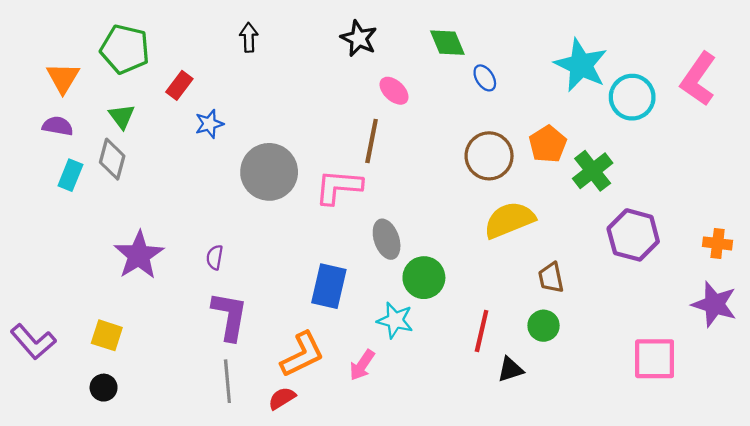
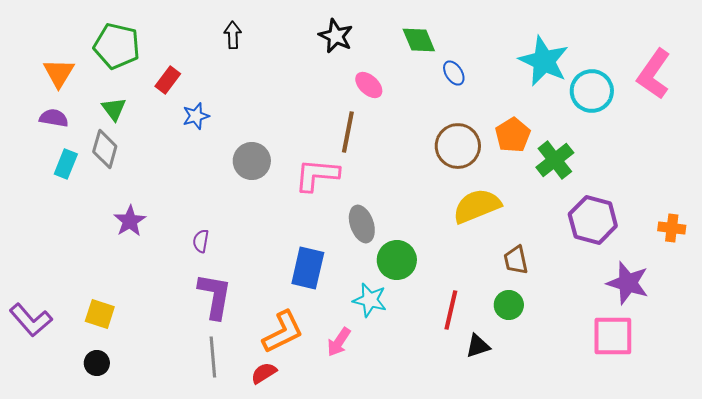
gray circle: (269, 172) -> (252, 161), size x0.7
purple star: (139, 255) -> (130, 221), moved, size x0.7
purple star: (714, 304) -> (628, 283), moved

